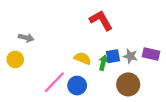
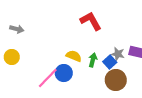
gray arrow: (26, 38) -> (17, 29), moved
blue square: (113, 56) -> (110, 62), moved, turned -32
blue circle: (77, 86) -> (64, 73), moved

